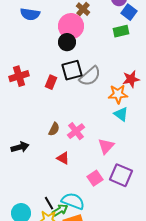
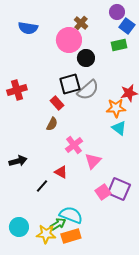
black circle: (67, 42) -> (86, 58), moved
red rectangle: (51, 82) -> (57, 103), moved, turned -64
brown semicircle: (54, 129) -> (52, 124), moved
pink triangle: (106, 146) -> (93, 161), moved
pink square: (95, 178) -> (103, 192), moved
black line: (49, 203) -> (42, 186), moved, turned 72

